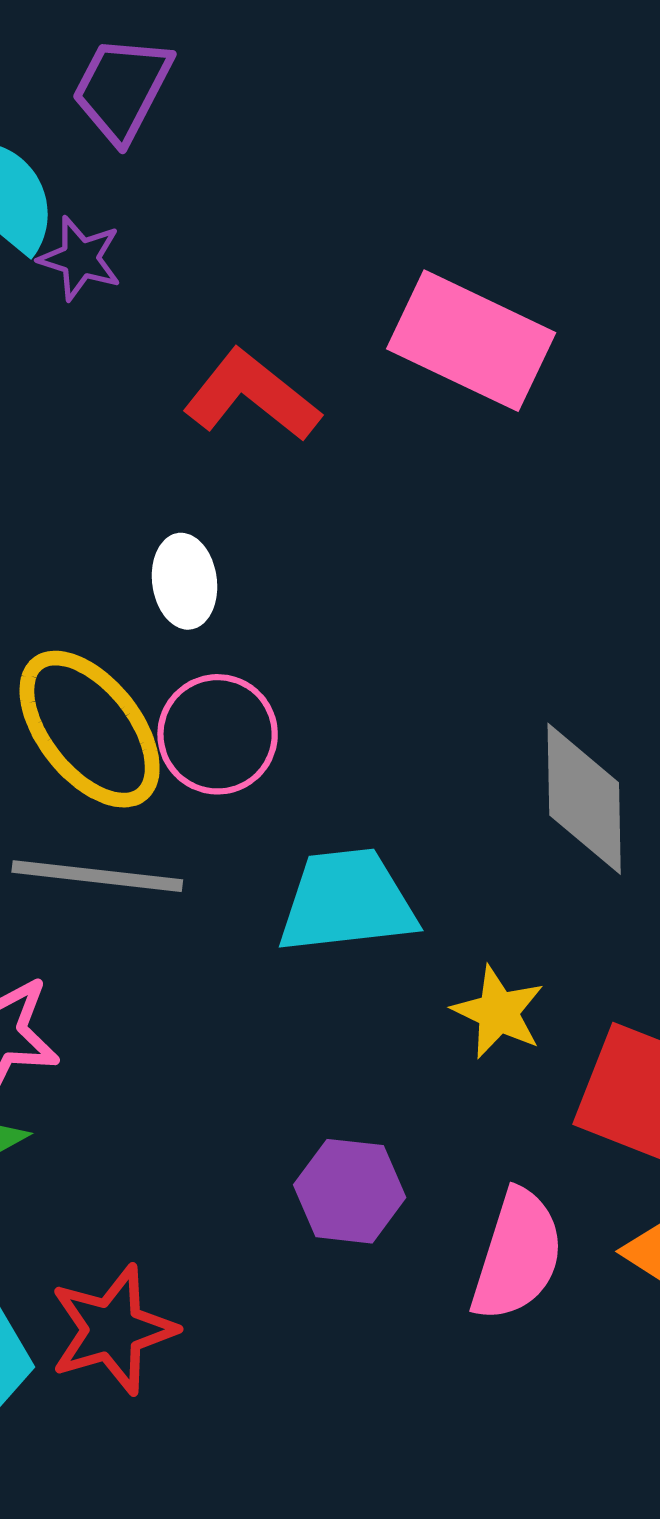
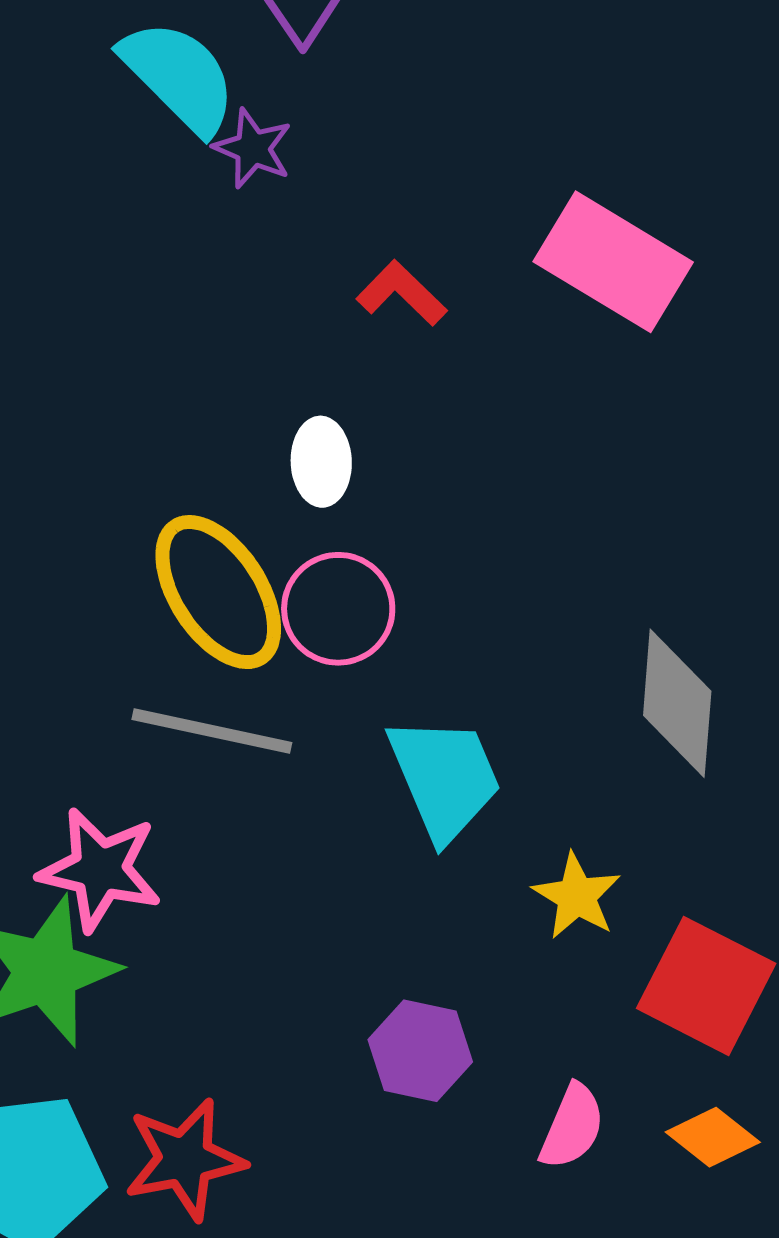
red L-shape: (252, 396) -> (402, 293), size x0.7
cyan trapezoid: (347, 901) -> (445, 778), turned 68
pink semicircle: (517, 1255) -> (572, 1127), size x0.7

